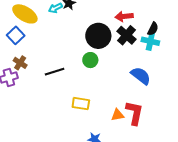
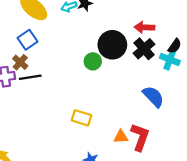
blue square: (16, 35) -> (27, 40), moved
green circle: (90, 60) -> (93, 61), moved
black line: (55, 72) -> (30, 77), moved

